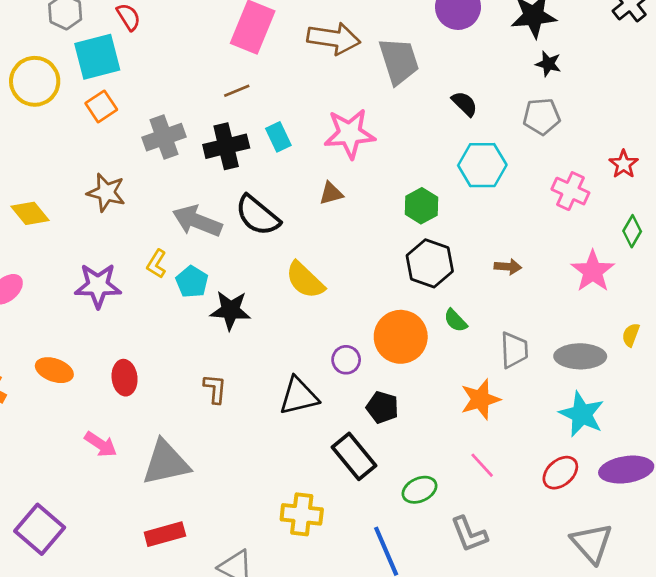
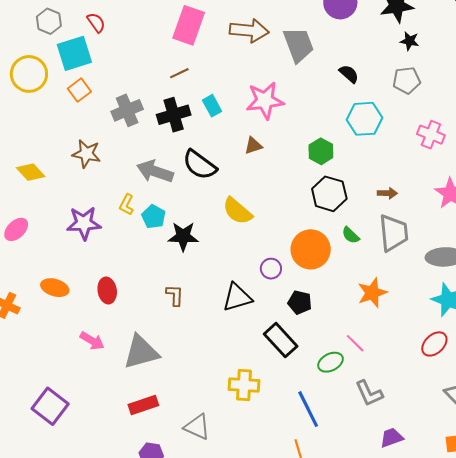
gray trapezoid: (514, 350) -> (394, 233), moved, size x1.4
pink line: (482, 465) -> (355, 343), moved

